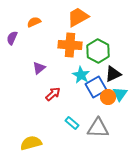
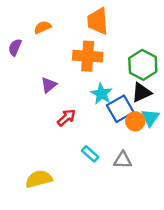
orange trapezoid: (78, 17) -> (98, 21), turned -65
green hexagon: (98, 51) -> (143, 65), moved
gray triangle: (98, 128) -> (123, 160), size x0.7

